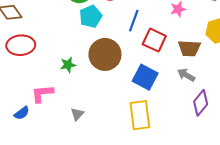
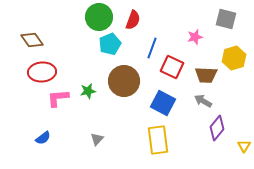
pink L-shape: (42, 94) -> (58, 98), moved

